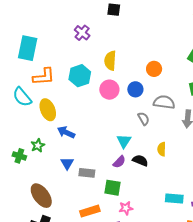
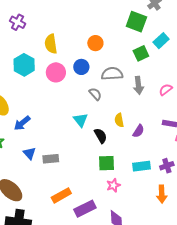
blue arrow: (66, 132) -> (22, 123), turned -54
black semicircle: (140, 161) -> (101, 136), turned 49
purple semicircle: (119, 162) -> (138, 131), moved
green square: (112, 188) -> (106, 163), moved
pink star: (126, 208) -> (113, 185), moved

